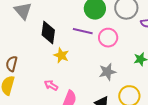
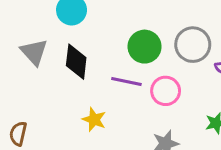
black diamond: (48, 32) -> (76, 62), moved

